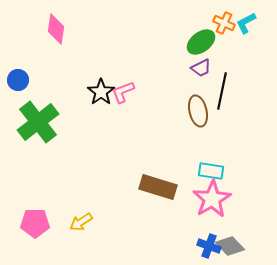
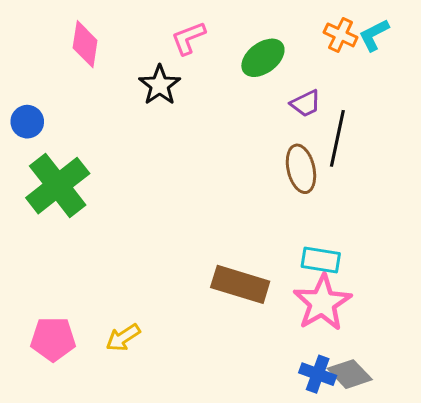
green ellipse: (201, 42) -> (263, 58), moved
black star: (101, 92) -> (160, 85), moved
pink L-shape: (123, 92) -> (188, 38), moved

